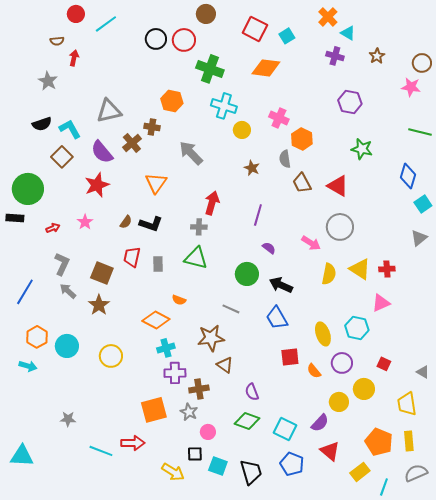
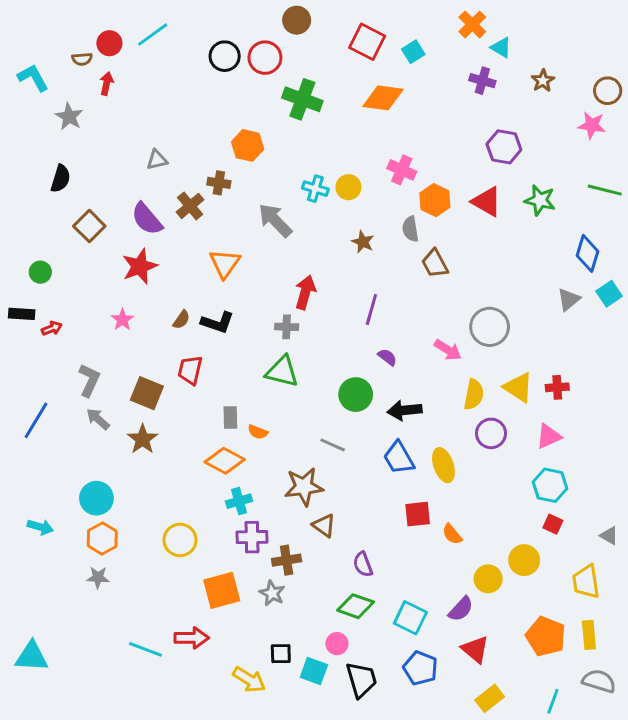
red circle: (76, 14) -> (109, 43), moved
cyan cross: (224, 106) -> (315, 189), moved, size x0.7
gray triangle: (109, 111) -> (157, 160), size x0.6
black semicircle: (42, 124) -> (60, 179), turned -54
cyan L-shape: (70, 129) -> (33, 78), moved
green star: (362, 149) -> (540, 200), moved
red triangle: (338, 186) -> (487, 202), moved
green circle: (28, 189) -> (40, 272), size x0.5
red arrow: (53, 228) -> (52, 328), moved
gray triangle: (419, 238) -> (569, 299), moved
gray rectangle: (158, 264) -> (230, 418), moved
black arrow: (281, 285) -> (405, 410), turned -30
cyan hexagon: (357, 328) -> (550, 485), moved
yellow ellipse: (323, 334) -> (443, 465), moved
orange hexagon: (37, 337) -> (102, 539), moved
yellow circle: (111, 356) -> (180, 540), moved
purple circle: (342, 363) -> (491, 433), moved
gray star: (68, 419) -> (98, 577), moved
pink circle: (208, 432) -> (337, 644), moved
yellow rectangle: (360, 472) -> (490, 698), moved
gray semicircle: (416, 473) -> (599, 681), turned 40

